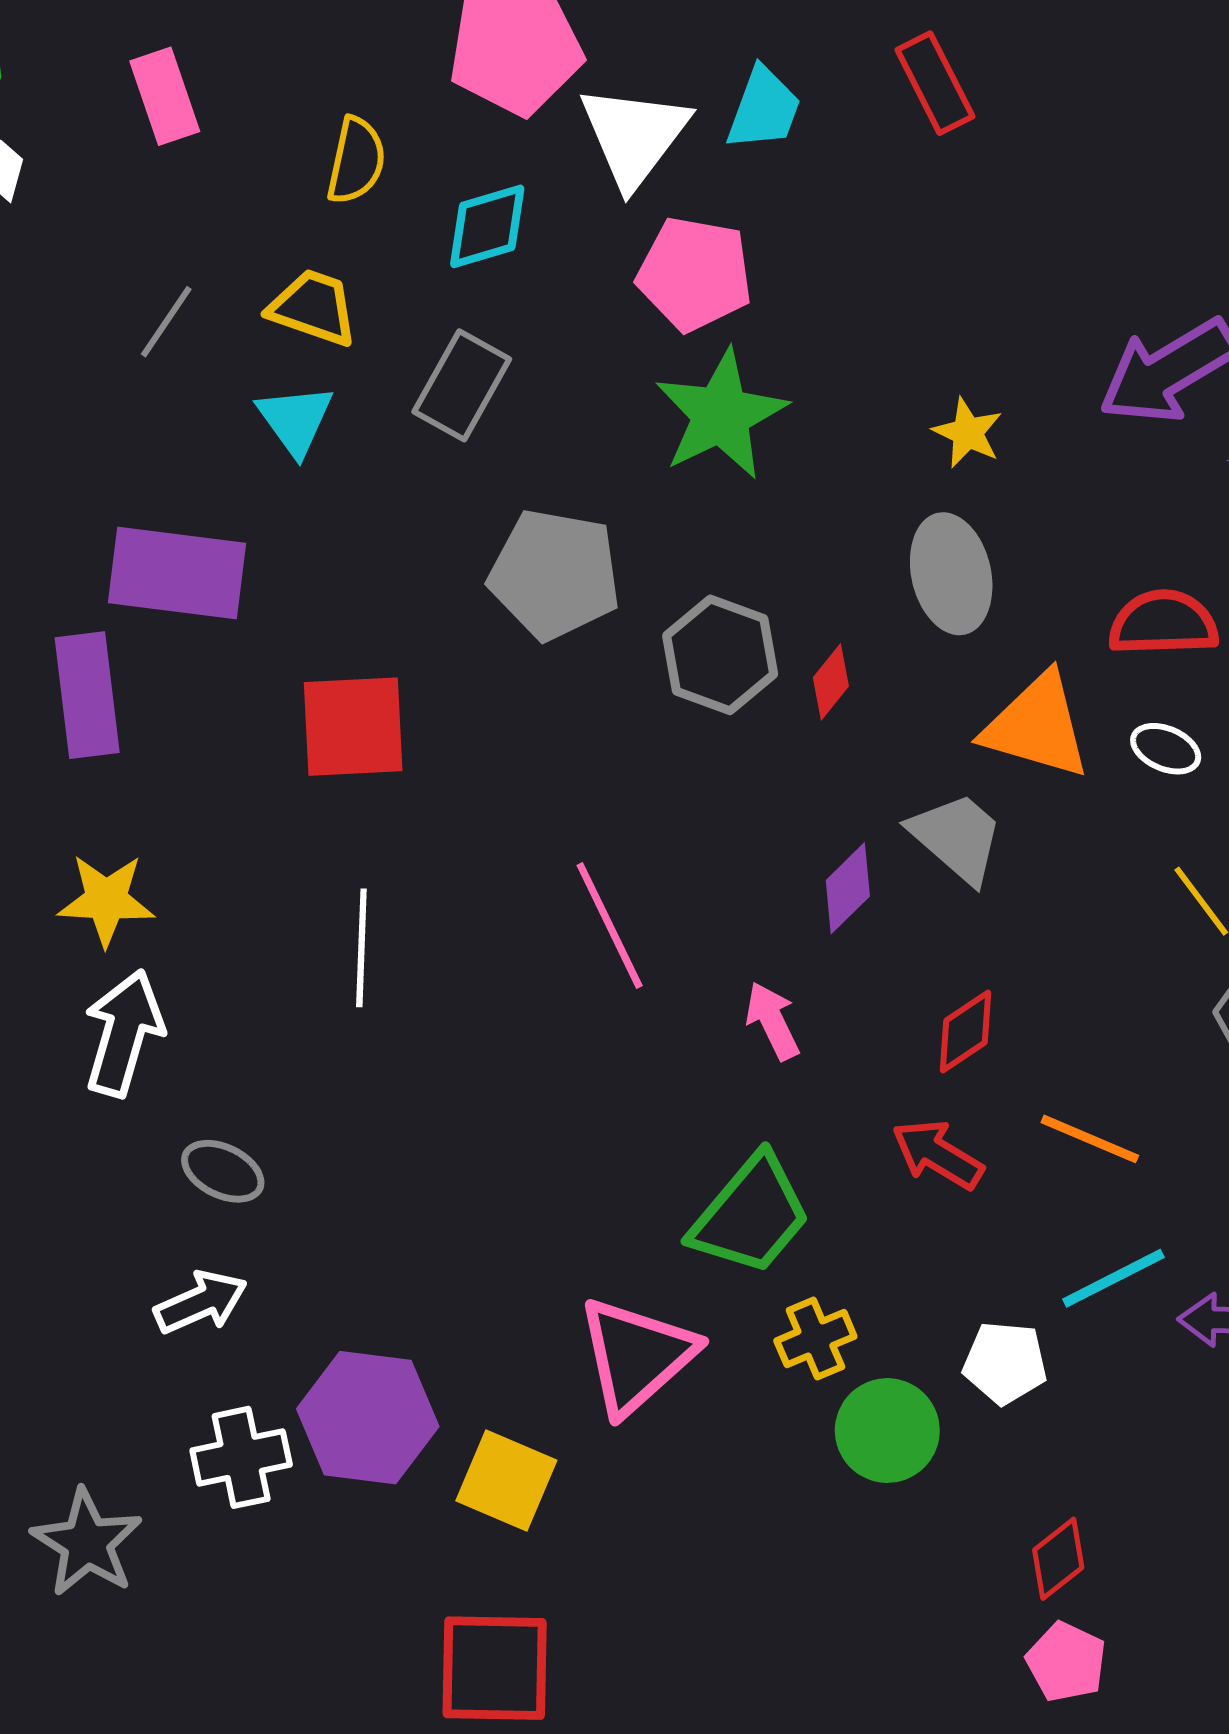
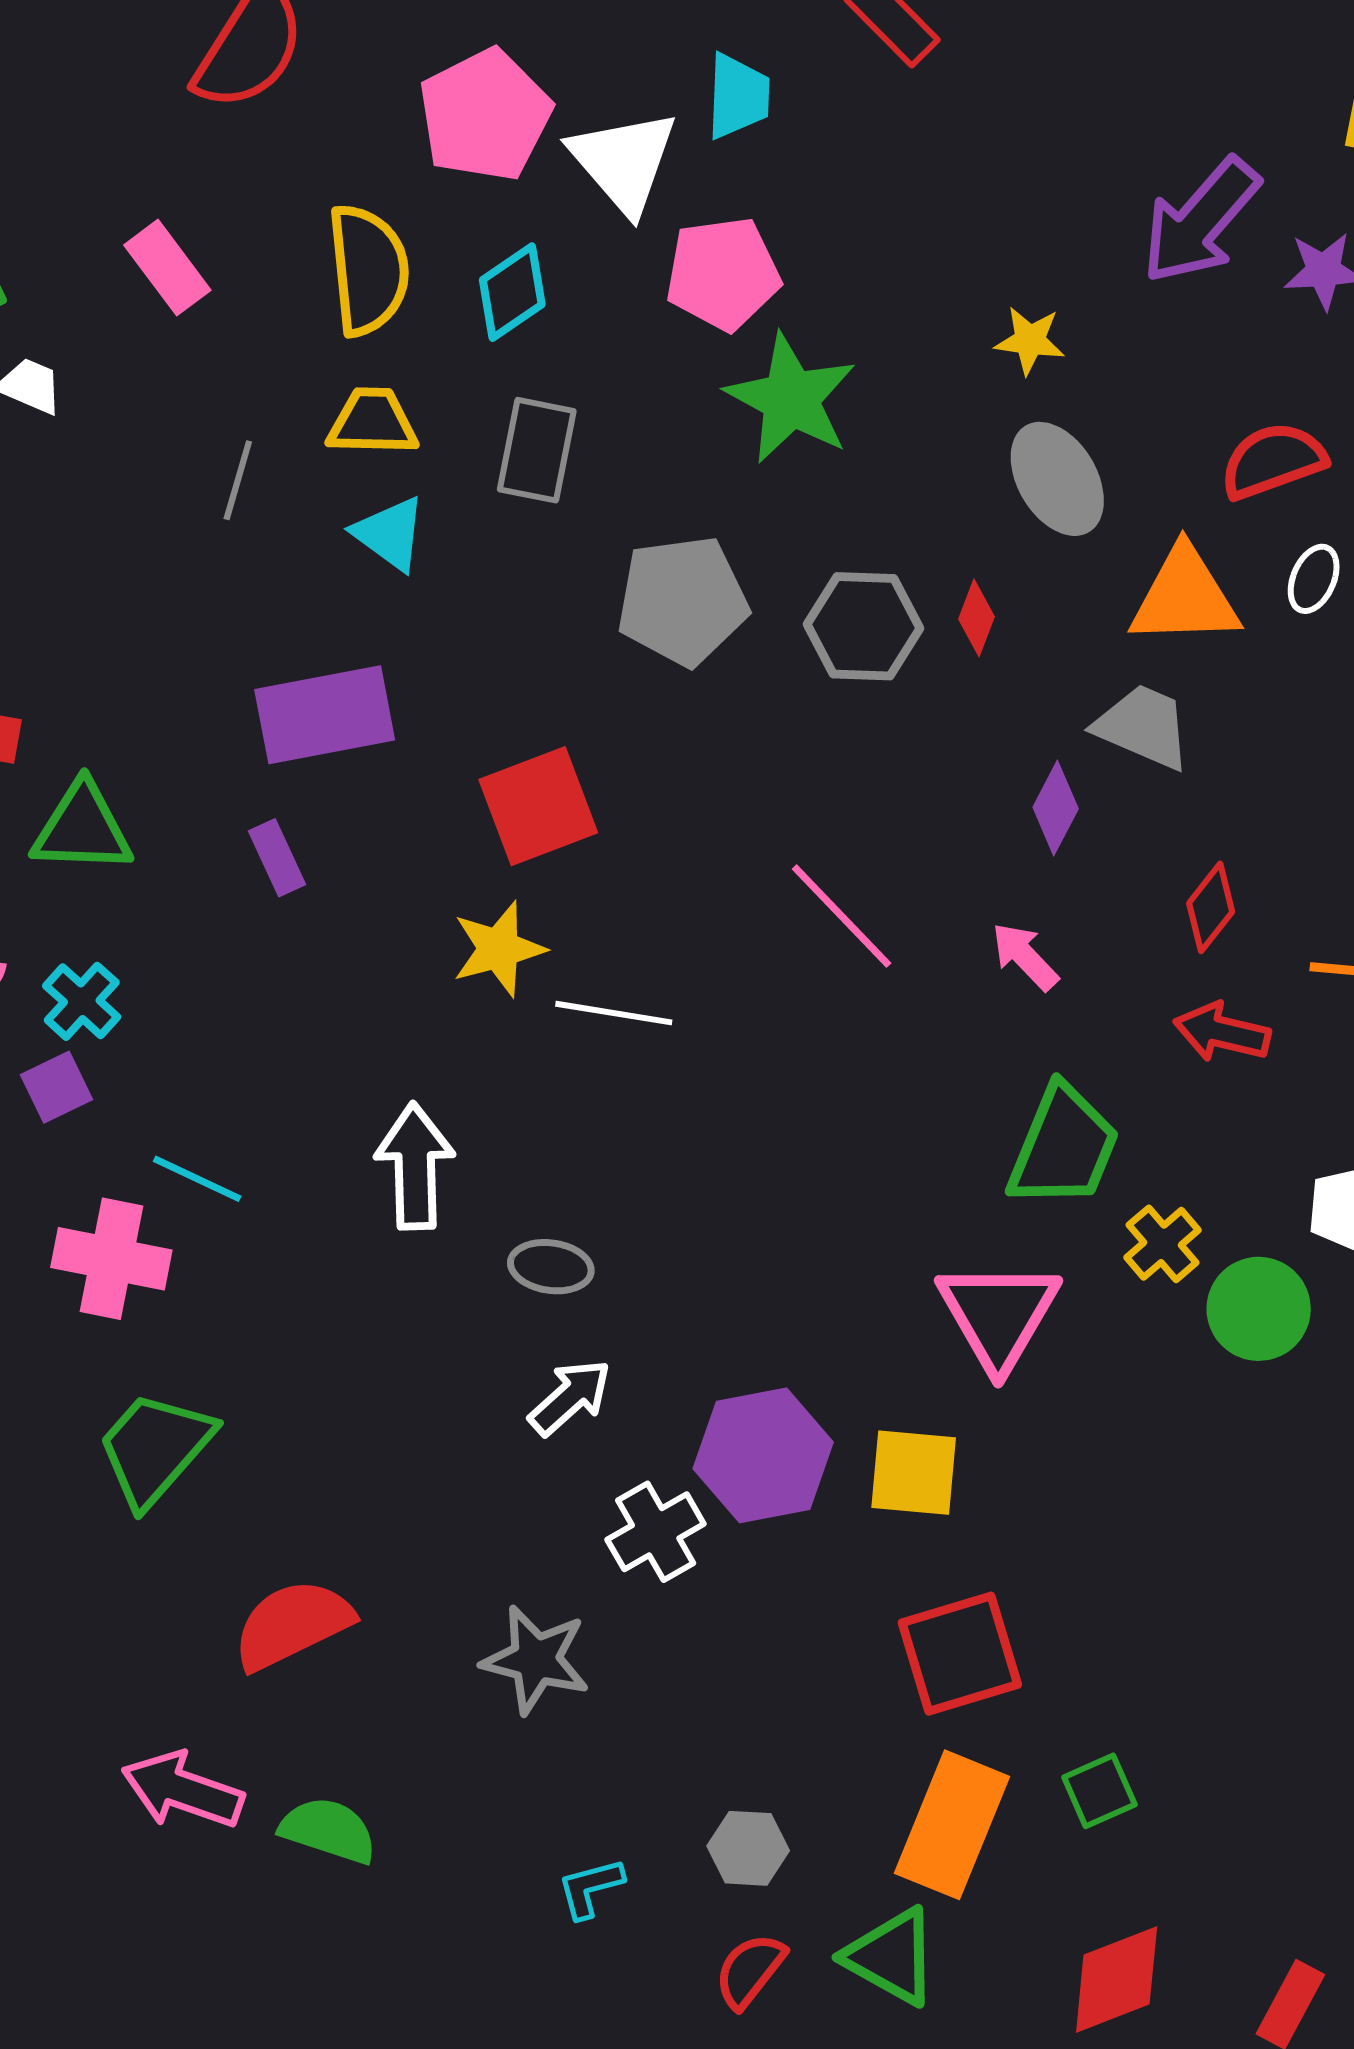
yellow semicircle: (356, 161) -> (368, 270), size x1.5
purple rectangle: (87, 695) -> (277, 858), size x0.6
white ellipse: (1166, 749) -> (1314, 579), turned -72
yellow star: (106, 900) -> (499, 949), moved
white line: (361, 948) -> (614, 1013), turned -65

